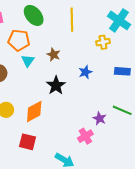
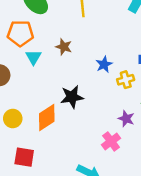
yellow cross: (103, 42) -> (126, 80), moved
black star: (56, 85) -> (72, 97), moved, turned 30
red square: (28, 142) -> (24, 157), moved

